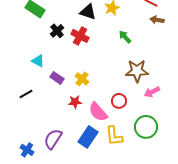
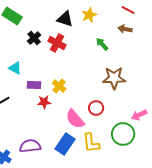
brown arrow: (157, 20) -> (125, 29), moved
purple rectangle: (57, 78) -> (34, 85), turned -32
pink arrow: (152, 92) -> (139, 115), moved
red star: (75, 102) -> (44, 102), moved
purple semicircle: (53, 139) -> (30, 146), turned 50

